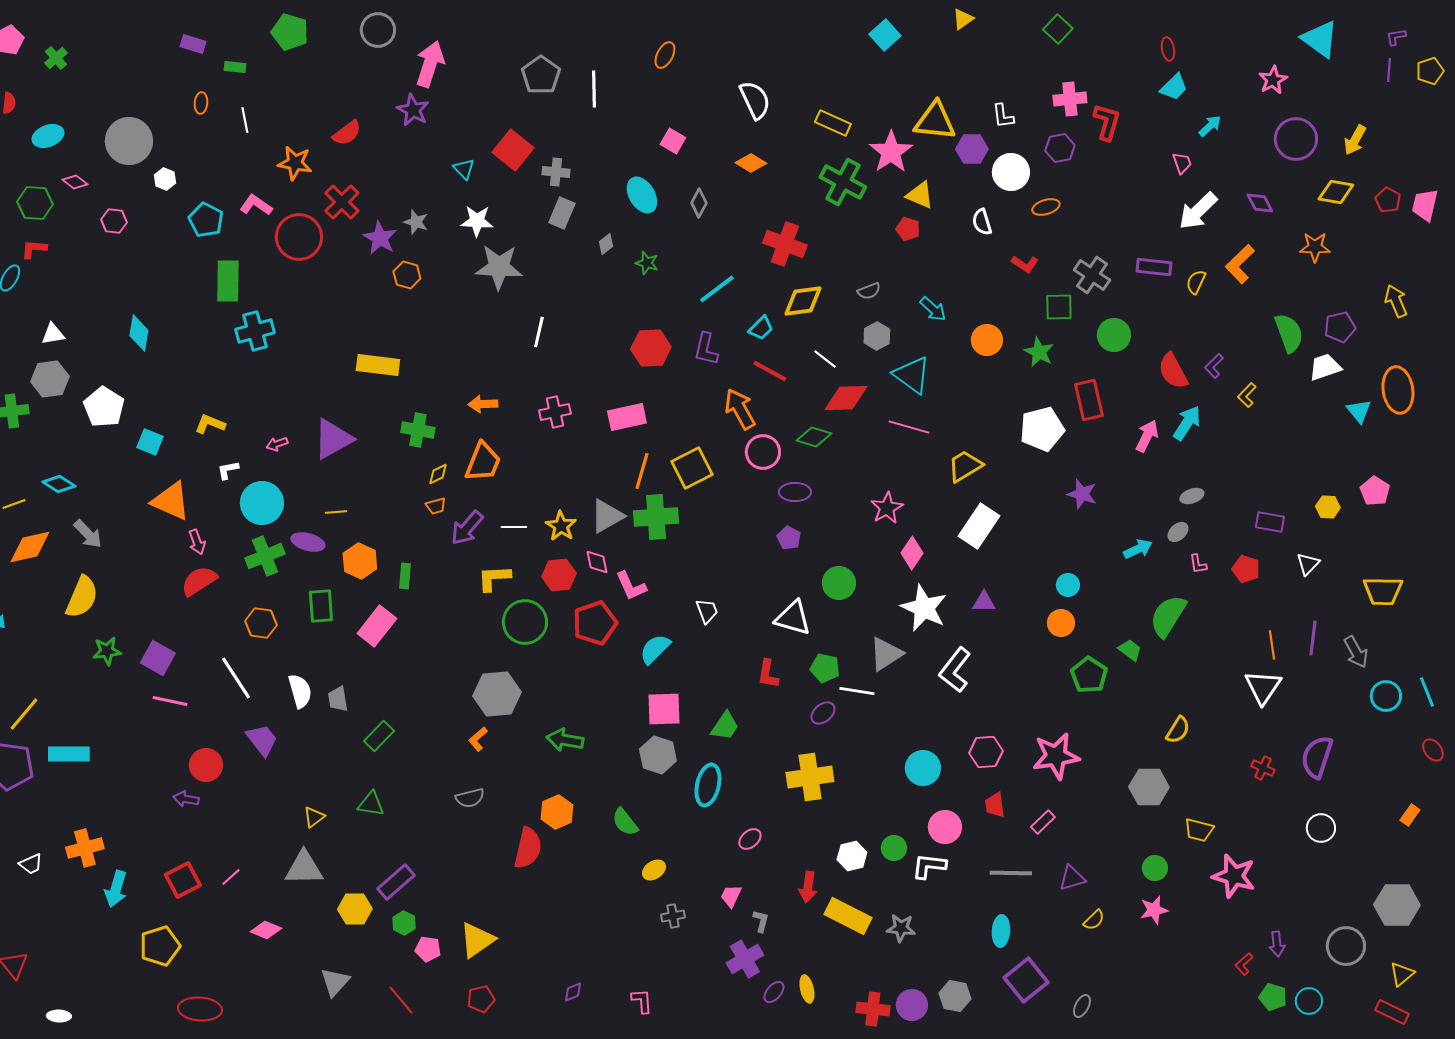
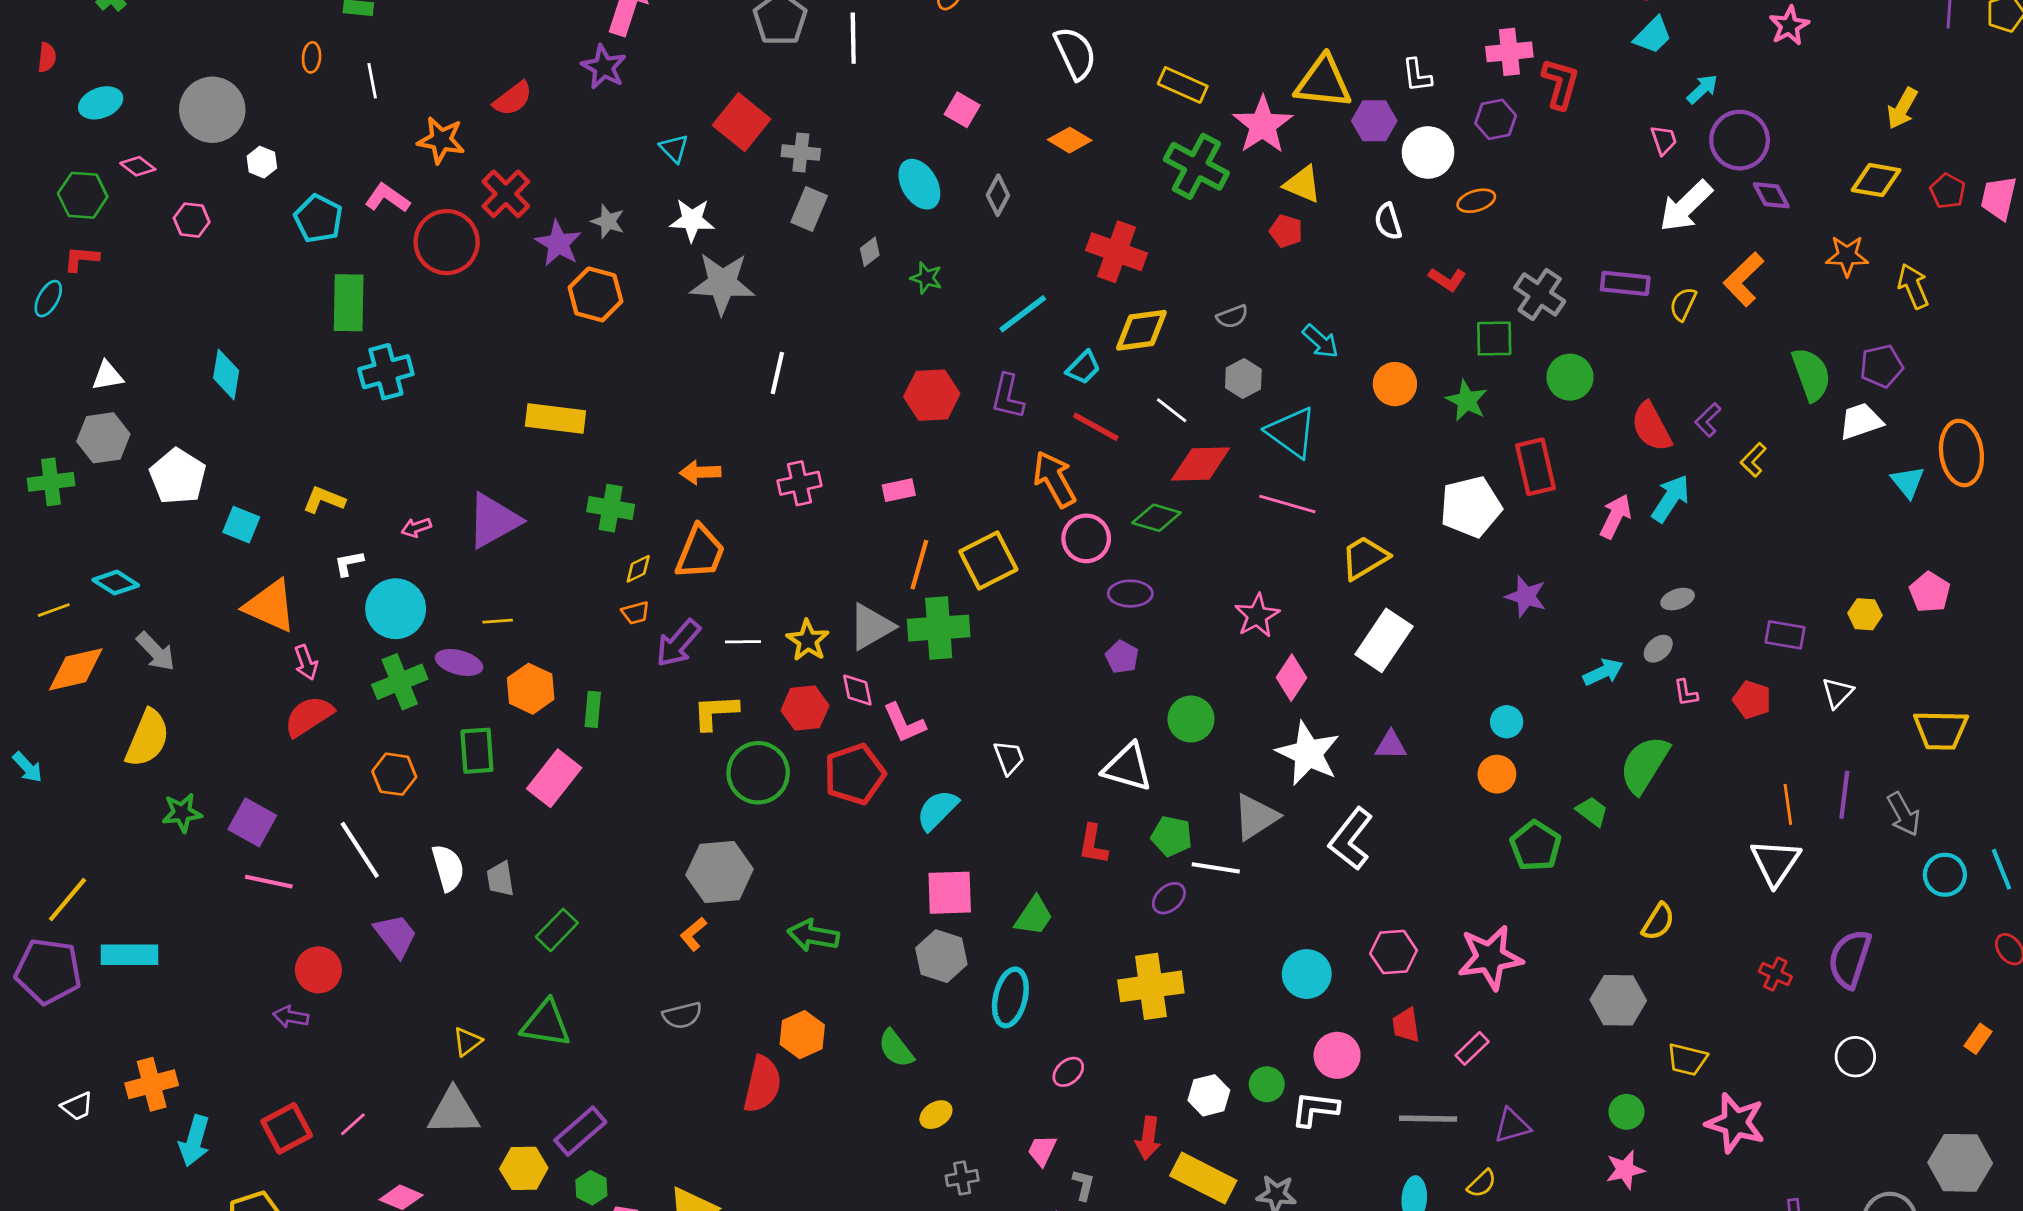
purple circle: (1296, 139) -> (1740, 140), moved
orange hexagon: (407, 275) -> (595, 294), size x1.4
yellow arrow: (1396, 301) -> (1913, 286), moved
pink rectangle: (627, 417) -> (899, 490), size x0.6
green triangle: (371, 804) -> (546, 1024), size x1.4
yellow semicircle: (1094, 920) -> (1482, 1184), moved

